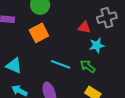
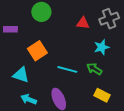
red triangle: (84, 27) -> (83, 23), moved
orange square: (39, 33) -> (37, 51), moved

